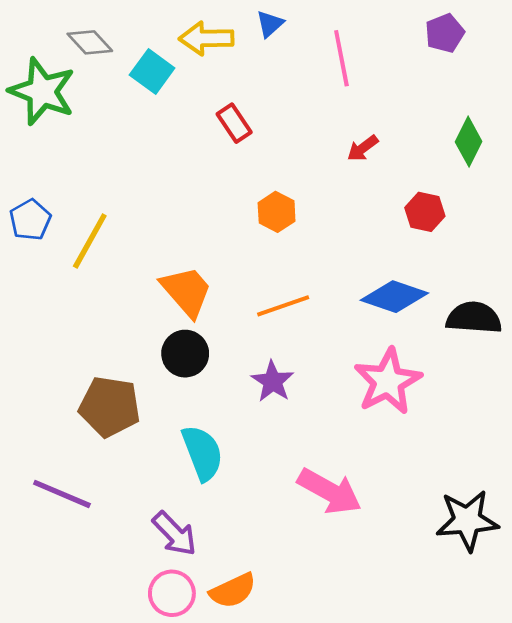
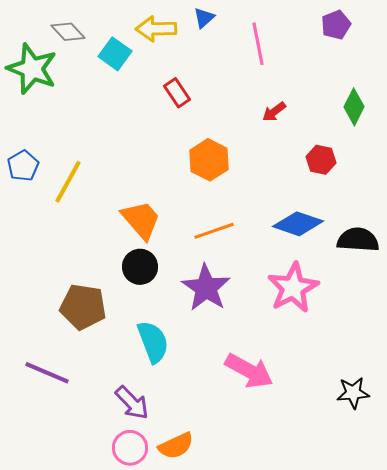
orange hexagon: (277, 212) -> (209, 160), size x1.4
purple star: (273, 381) -> (206, 288), size x1.5
black star: (467, 520) -> (353, 393), size x0.7

